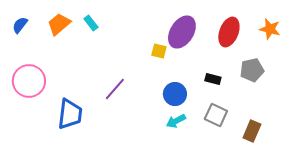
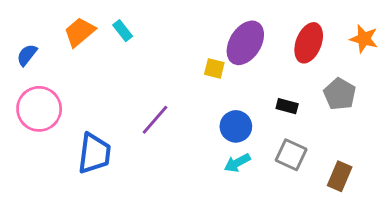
blue semicircle: (20, 25) -> (27, 55), moved
gray pentagon: (252, 70) -> (340, 94), turned -30

